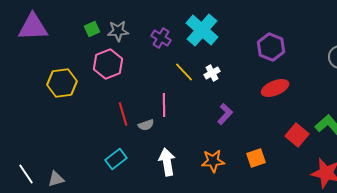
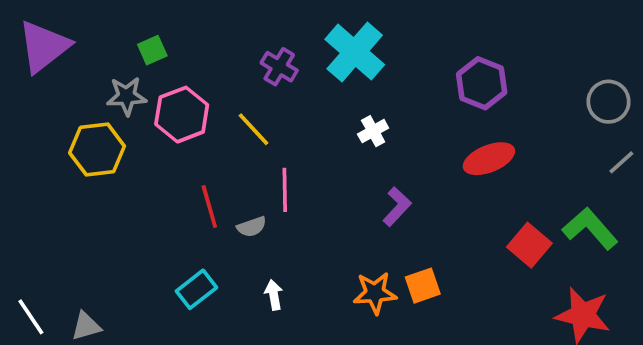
purple triangle: (33, 27) -> (44, 46), turned -36
gray star: (118, 31) -> (127, 96), moved
yellow line: (184, 72) -> (253, 129), moved
orange square: (256, 158) -> (423, 286), moved
white arrow: (167, 162) -> (274, 295), moved, size x0.6

